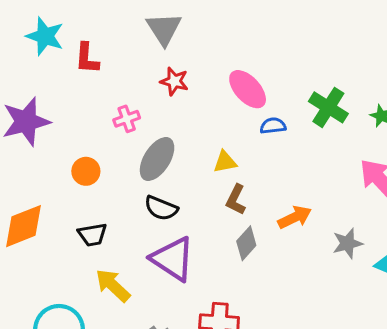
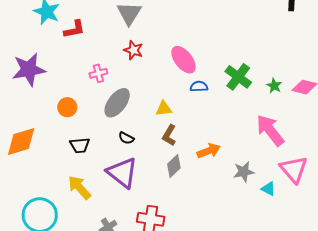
red L-shape: (87, 58) -> (74, 29), turned -110
black semicircle: (161, 208) -> (126, 138), moved, size x0.7
black trapezoid: (92, 235) -> (80, 145), moved

